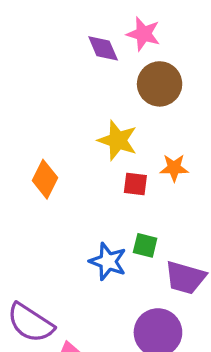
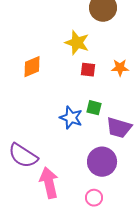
orange star: (174, 168) -> (120, 68), moved
orange diamond: (45, 179) -> (32, 67), turned 40

